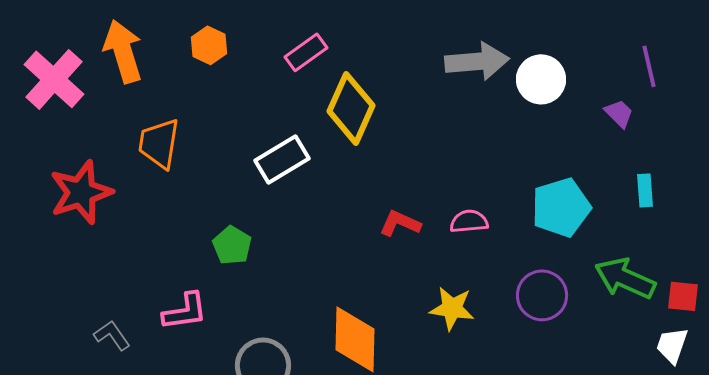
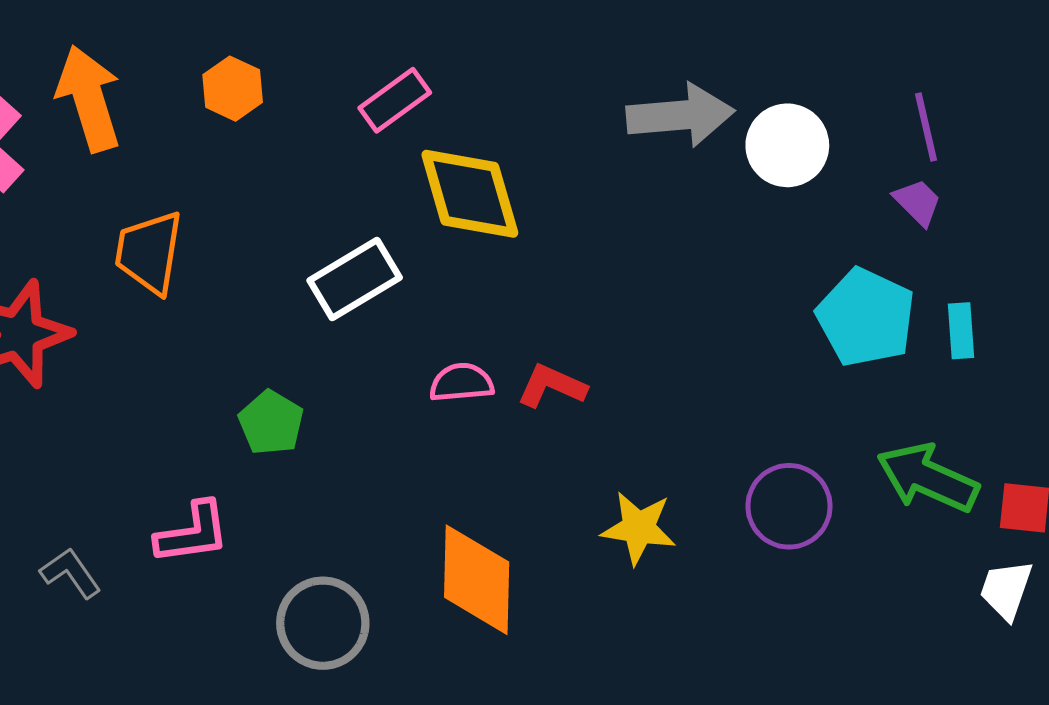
purple line: (649, 66) -> (926, 127), moved
yellow diamond: (351, 108) -> (470, 194), turned -40
cyan pentagon: (561, 207) -> (866, 317), moved, turned -30
pink semicircle: (469, 221) -> (462, 383), moved

